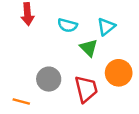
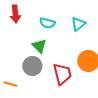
green triangle: (89, 48) -> (39, 46), moved

